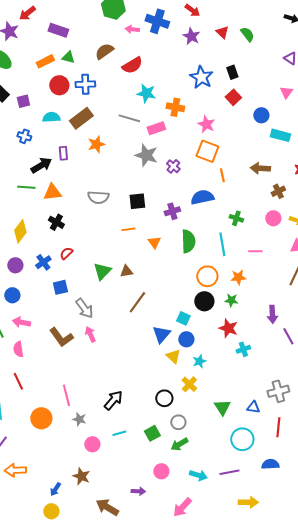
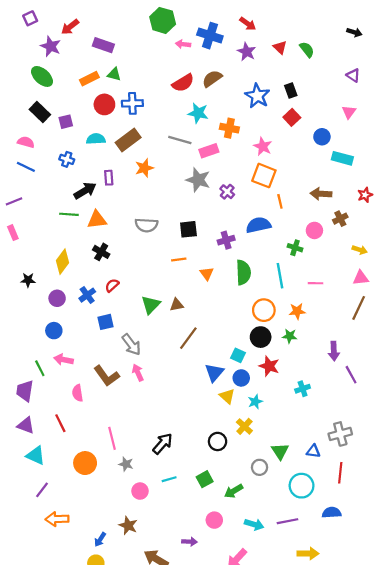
brown semicircle: (104, 51) -> (212, 79), moved
pink circle: (273, 218) -> (314, 230), moved
red star: (228, 328) -> (269, 366), moved
pink semicircle: (18, 349) -> (78, 393), moved
gray circle: (178, 422) -> (260, 467), moved

